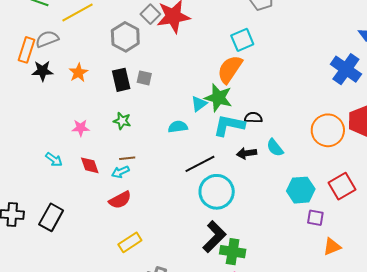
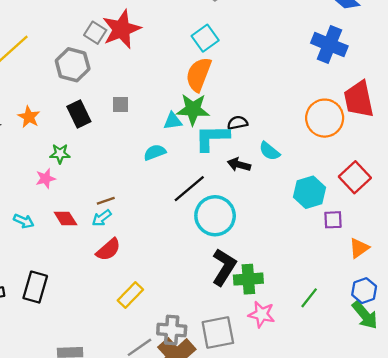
gray square: (144, 78) -> (121, 104), moved
cyan triangle: (199, 104) -> (173, 121), turned 42
green star: (122, 121) -> (60, 154), moved
black arrow: (247, 153) -> (239, 165), turned 36

